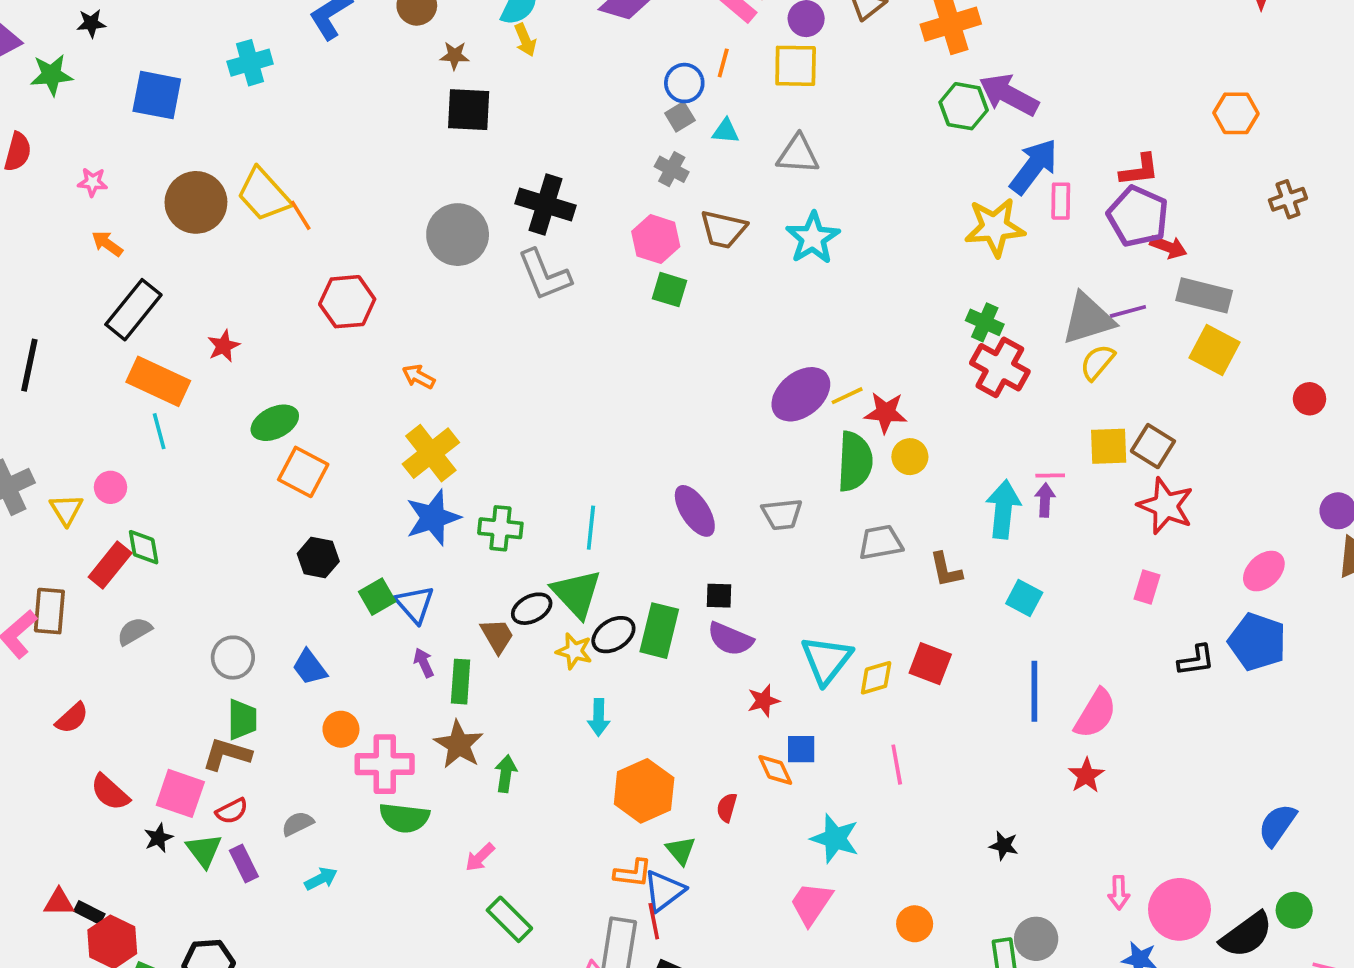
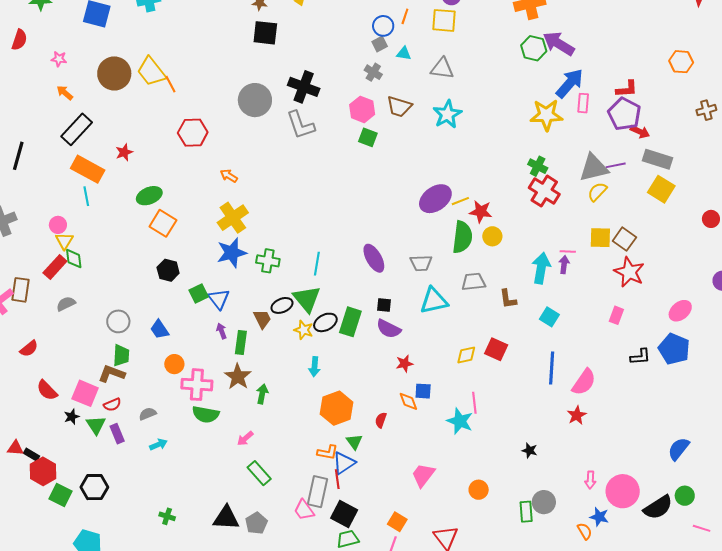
yellow triangle: (66, 510) -> (64, 241), moved
cyan triangle: (826, 660) -> (434, 301), moved, turned 36
cyan star: (835, 838) -> (460, 421), moved

